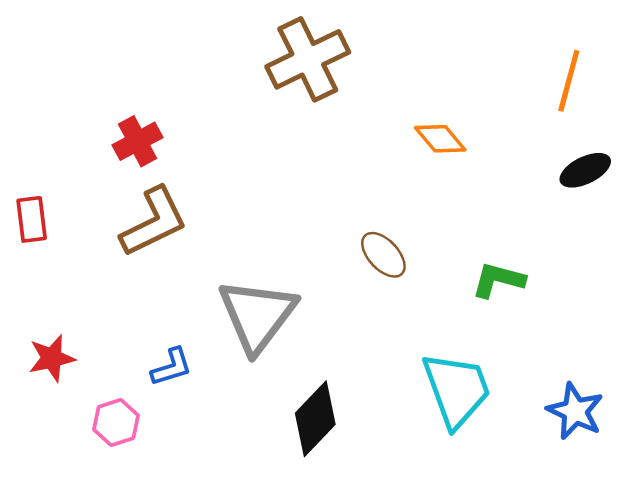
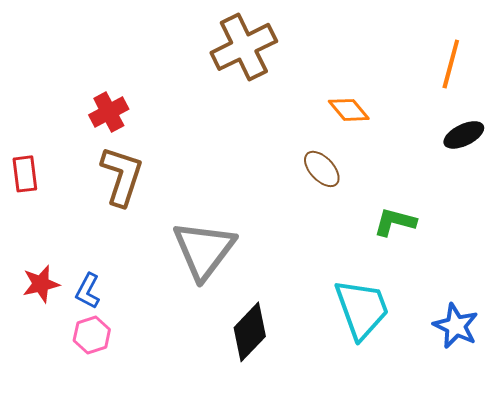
brown L-shape: (154, 222) -> (122, 176), turned -46
brown ellipse: (383, 255) -> (322, 169), moved
blue L-shape: (172, 367) -> (88, 291), moved, turned 135

